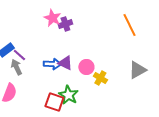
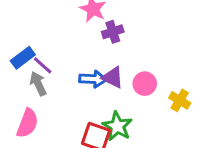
purple cross: (65, 24) -> (113, 32), moved
yellow cross: (100, 78) -> (180, 100), moved

